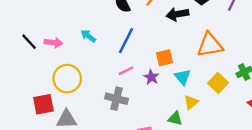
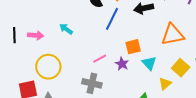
blue line: (126, 41) -> (112, 19), moved
black line: (29, 42) -> (14, 35), turned 42
yellow triangle: (191, 102) -> (165, 84), moved

